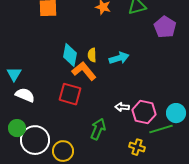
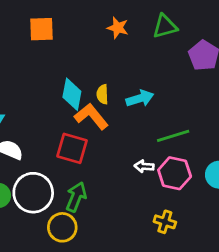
green arrow: (98, 129) -> (76, 197), moved
green line: (161, 129) -> (173, 136), moved
white circle: (35, 140) -> (33, 193), moved

